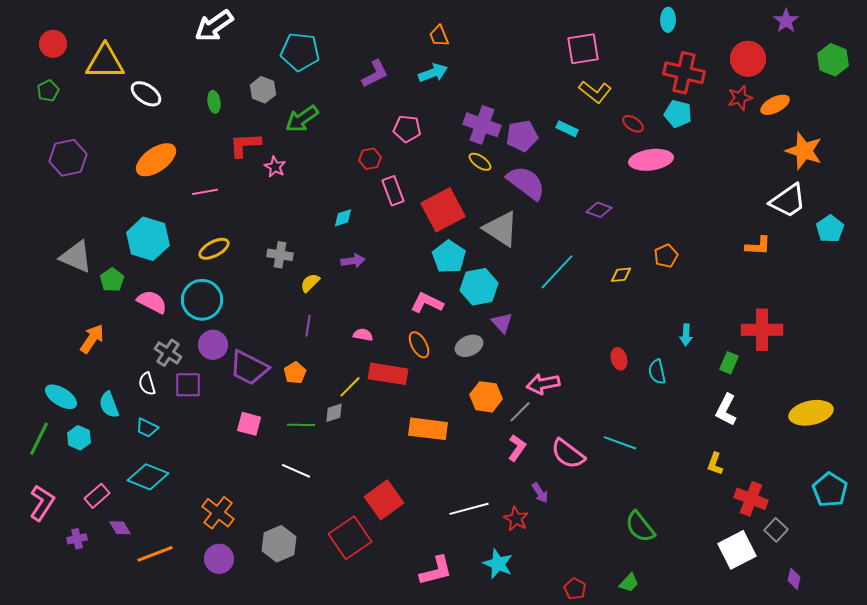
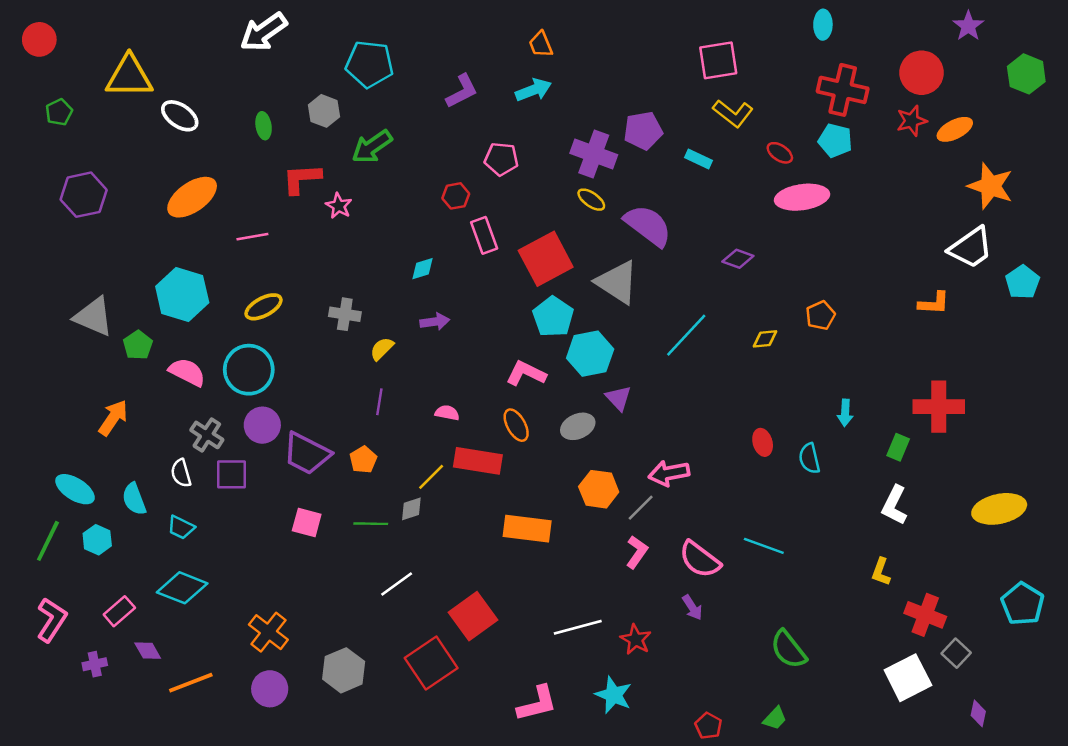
red circle: (53, 44) -> (39, 39), moved
purple pentagon: (522, 136) -> (643, 131), moved
white line: (296, 471) -> (397, 584), moved, turned -60
purple arrow: (540, 493) -> (692, 607), moved

